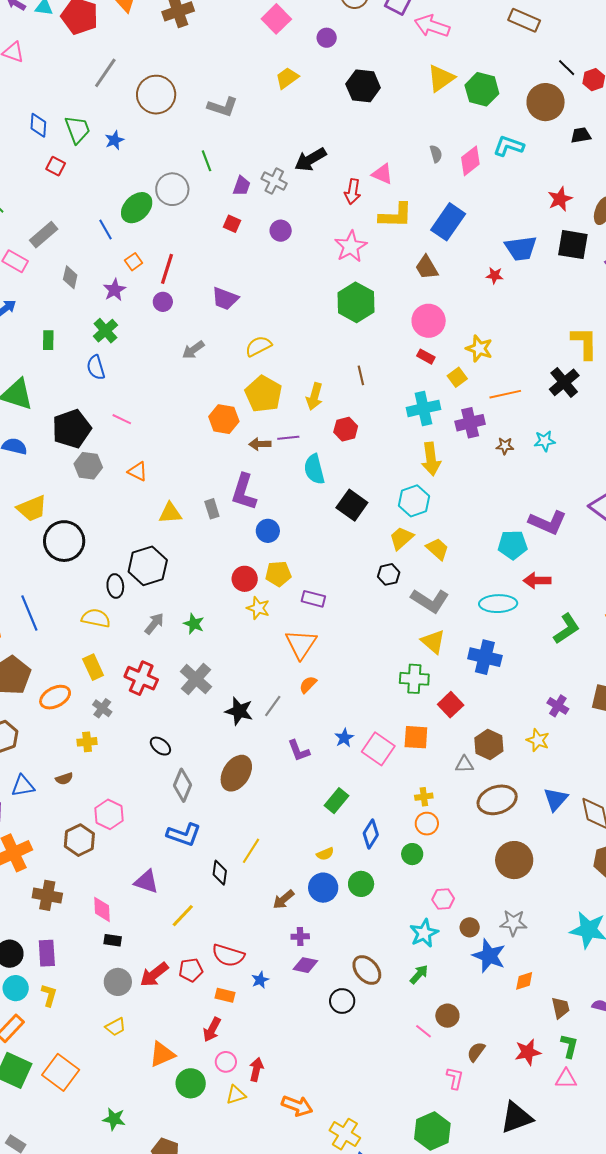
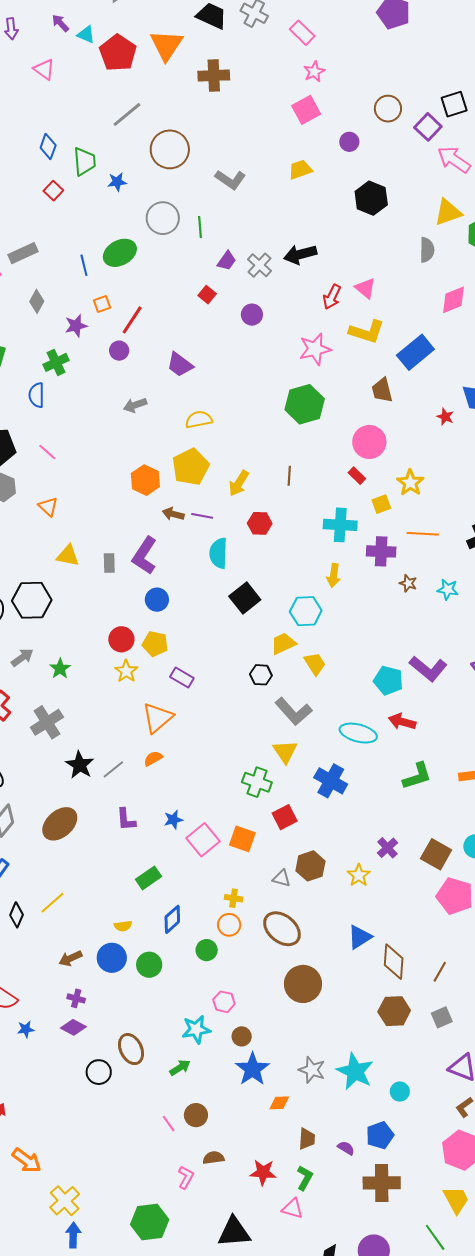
gray semicircle: (436, 154) -> (427, 250), moved, size x1.4
gray circle: (172, 189) -> (163, 218), moved
yellow arrow: (431, 459) -> (334, 575), size x0.7
brown ellipse: (497, 800) -> (282, 929), moved, turned 42
gray star: (513, 923) -> (312, 1070), moved
brown semicircle: (476, 1052) -> (214, 1158), turned 30

